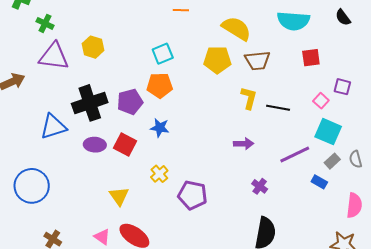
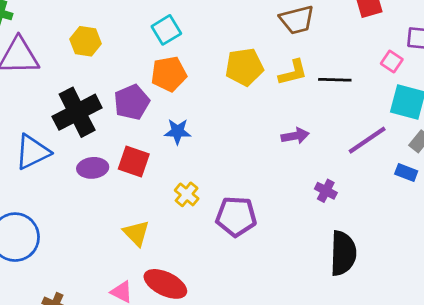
yellow hexagon: (93, 47) -> (86, 41), moved
yellow pentagon: (217, 60) -> (244, 67), moved
yellow L-shape: (249, 98) -> (293, 73), turned 70

